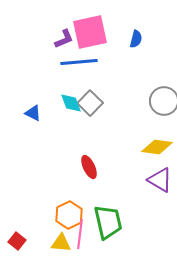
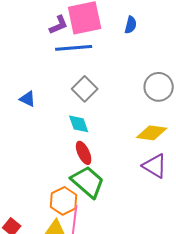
cyan diamond: (71, 103) -> (79, 124), moved
green trapezoid: (108, 222) -> (88, 182), moved, turned -36

